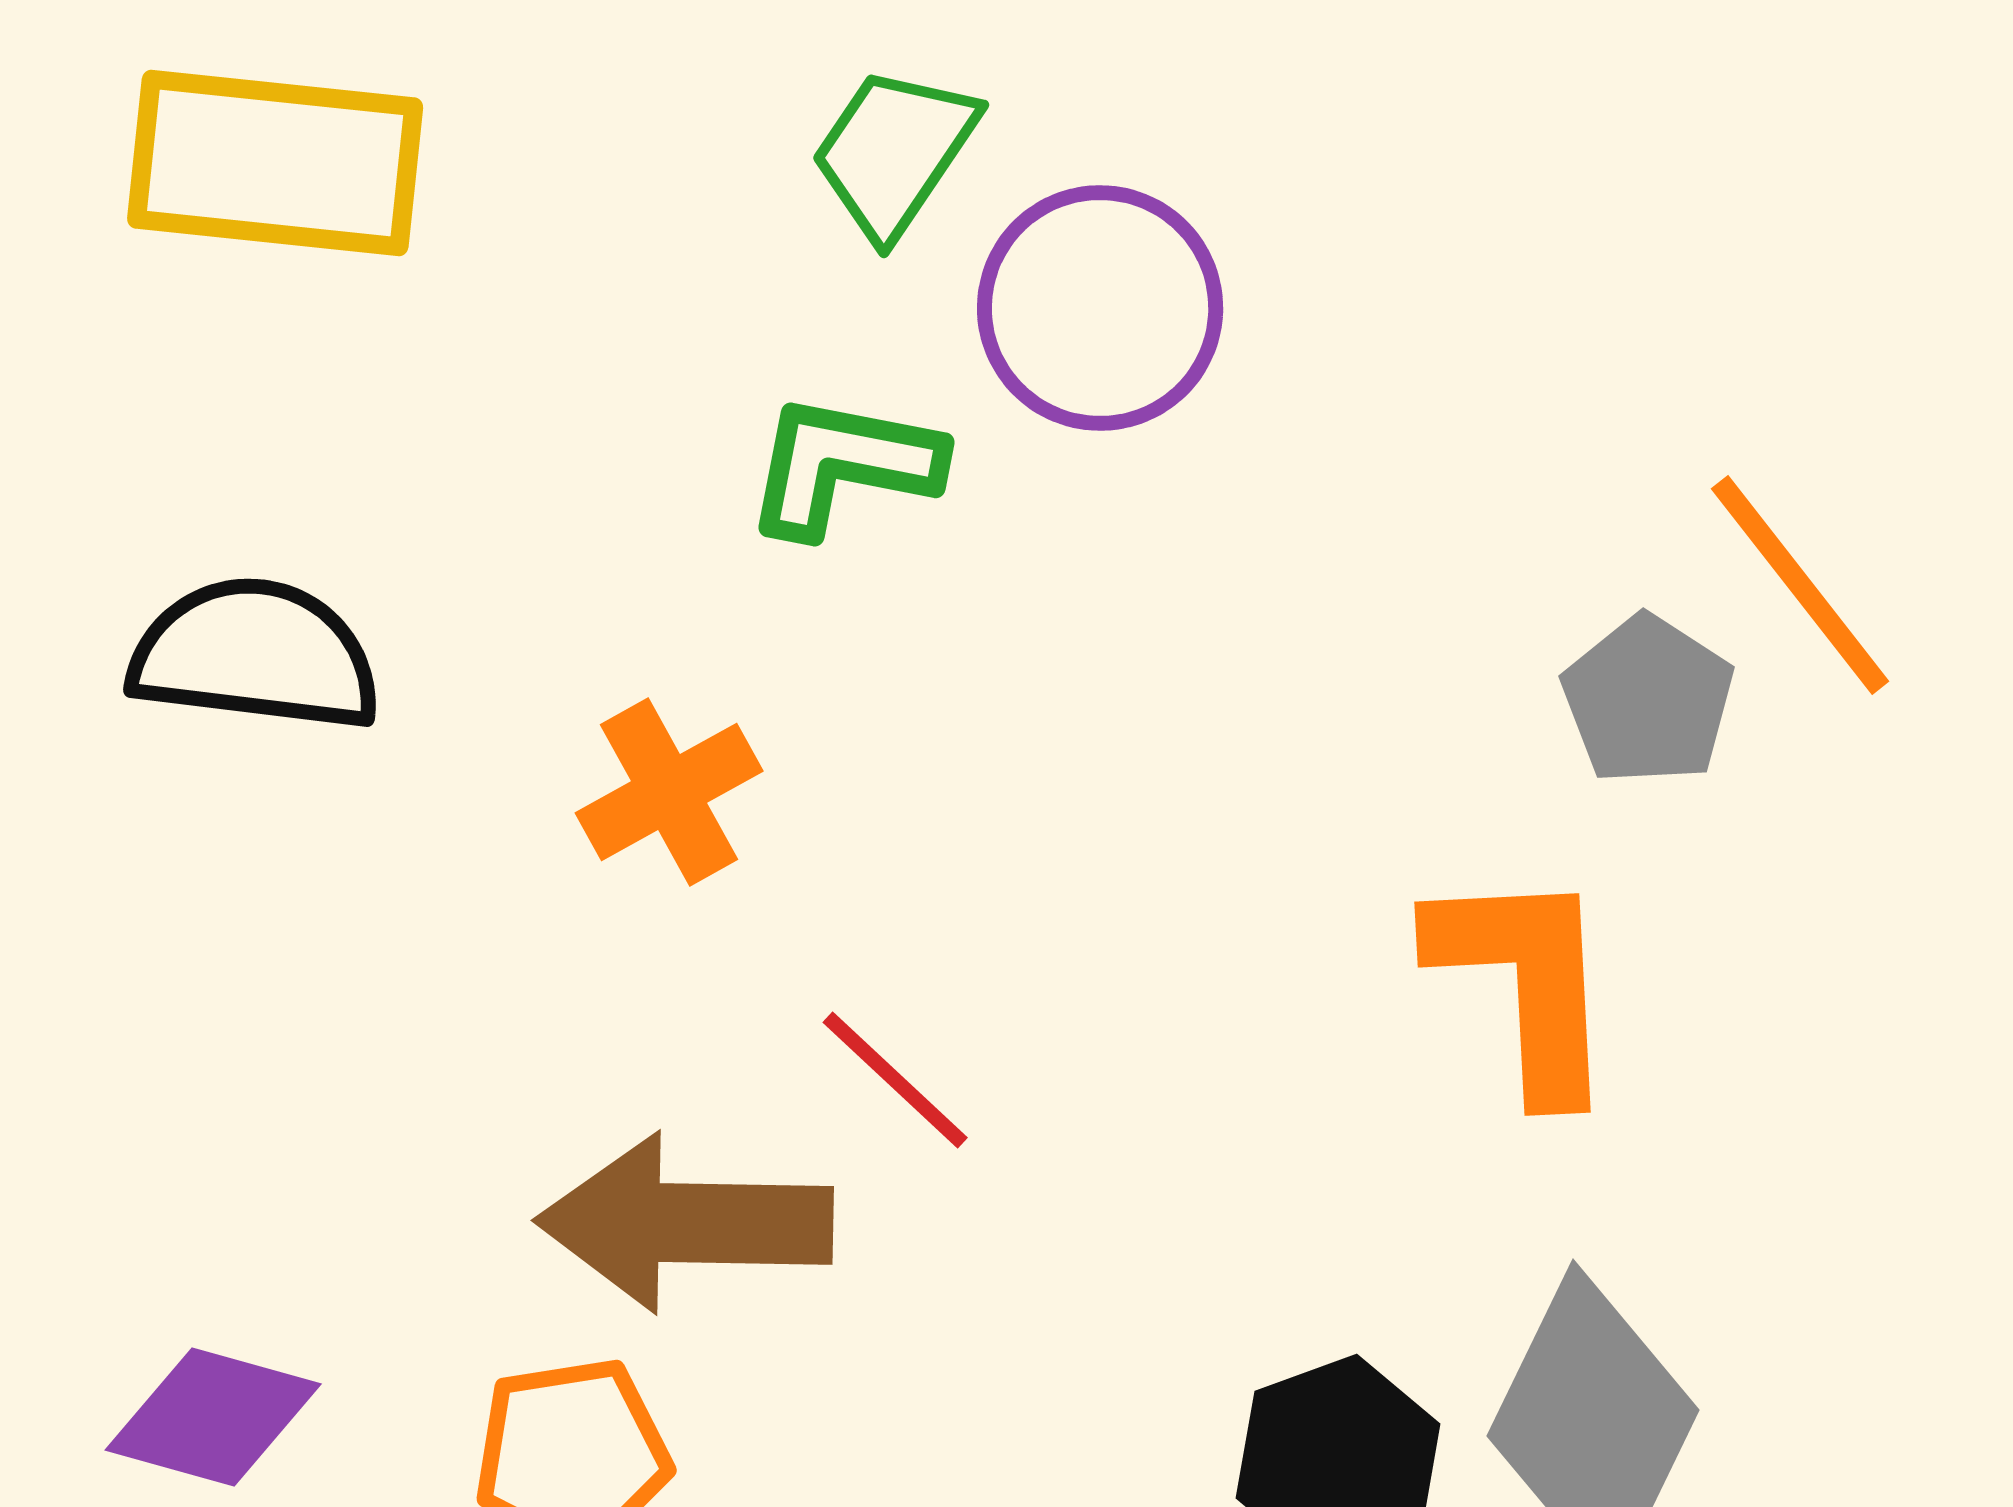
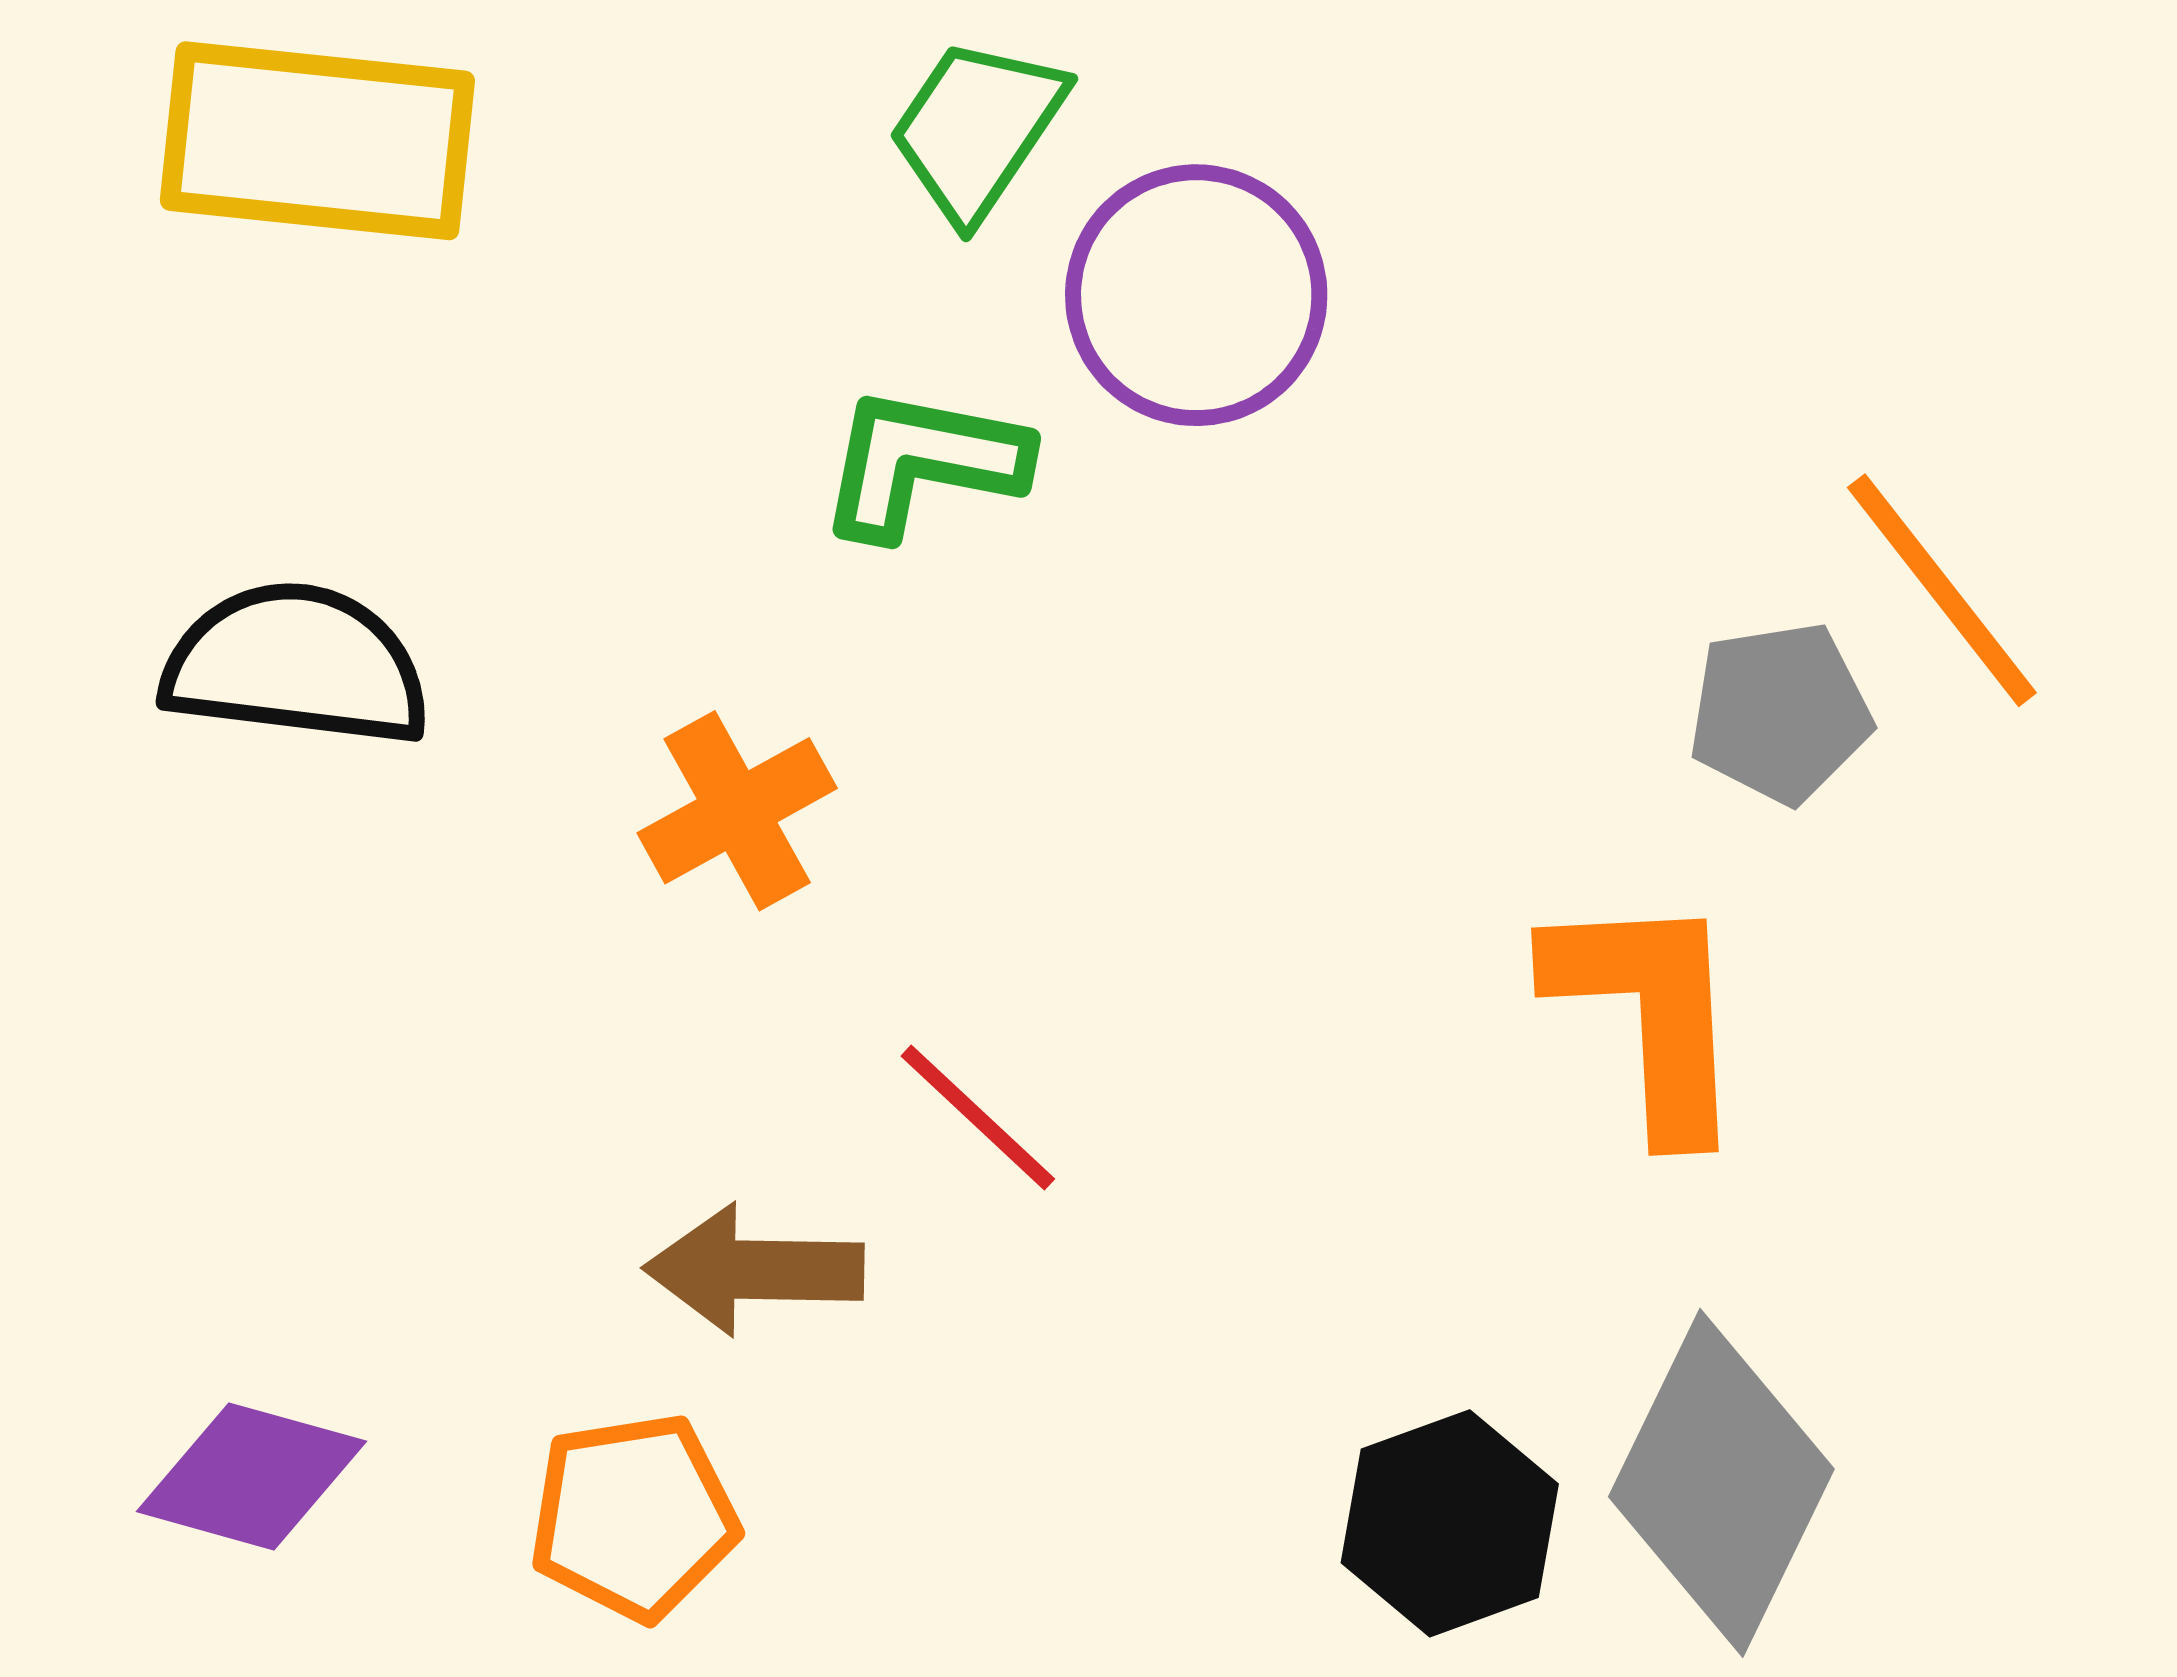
gray pentagon: (1648, 700) -> (1780, 713), turned 30
brown arrow: (685, 1223) -> (754, 1270), size x0.7

